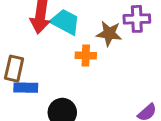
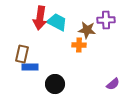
orange cross: (86, 55) -> (79, 45), moved

